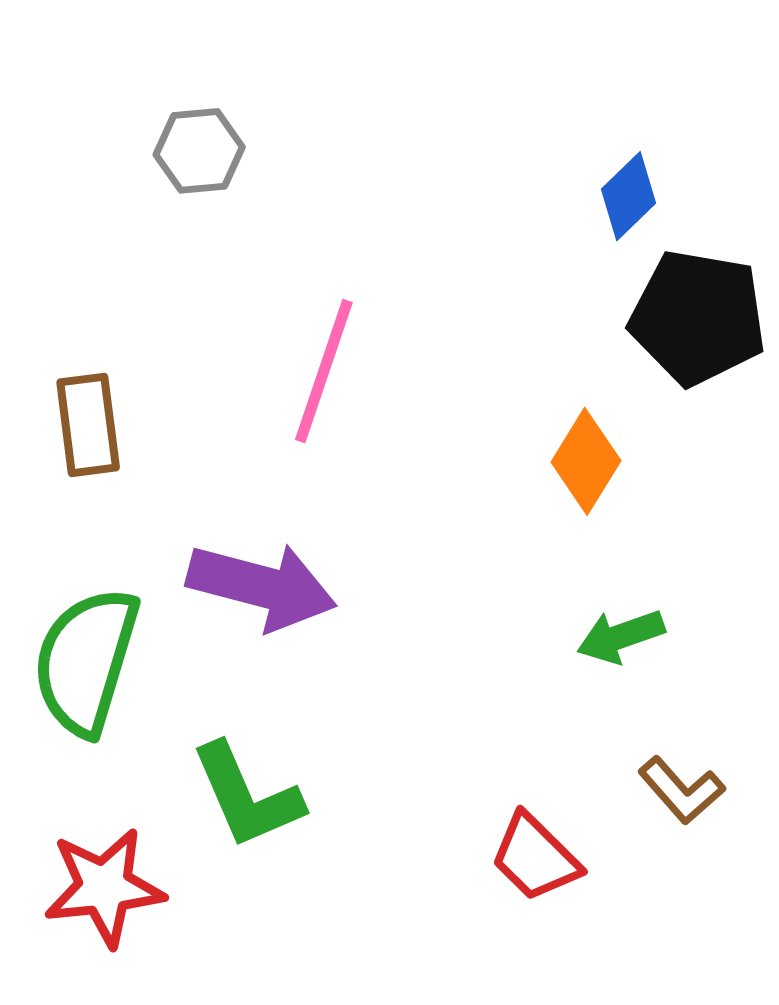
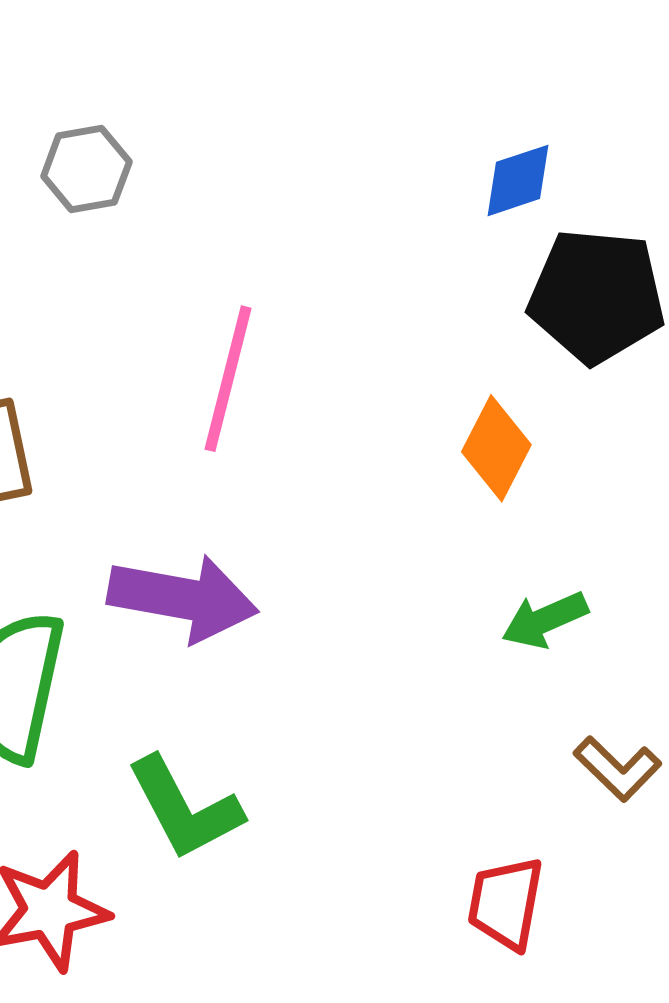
blue diamond: (628, 196) -> (518, 180), turned 30
red trapezoid: (535, 857) -> (506, 903), moved, turned 60

